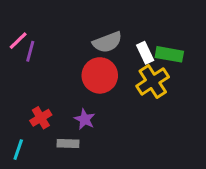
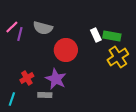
gray semicircle: (107, 42) -> (43, 28), moved, turned 36
yellow cross: (153, 81) -> (118, 57), moved
purple star: (85, 119) -> (56, 79), size x1.5

